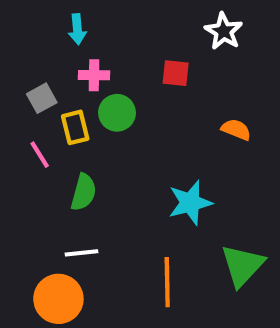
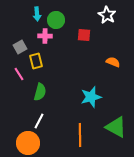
green circle: (117, 113) -> (56, 20), moved
white line: (81, 253) -> (39, 121), turned -56
green triangle: (242, 265) -> (116, 127), turned -45

